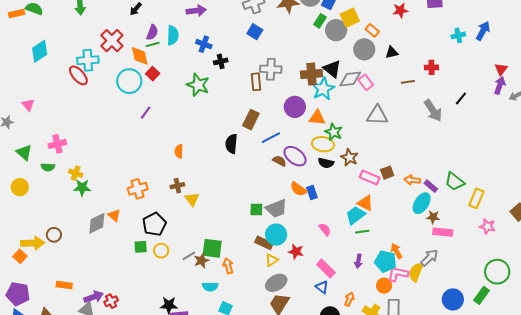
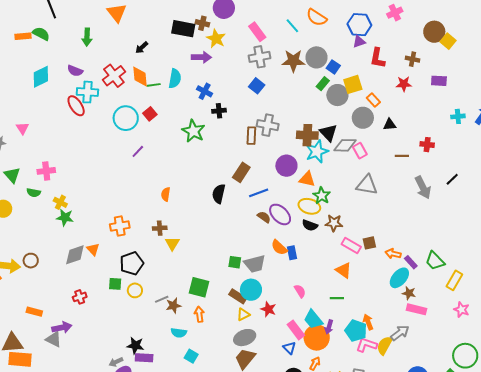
purple semicircle: (152, 32) -> (75, 71), moved, turned 84
orange diamond: (140, 56) -> (140, 77), moved
brown star: (349, 157) -> (334, 223), turned -30
cyan trapezoid: (356, 215) -> (313, 319), moved, turned -100
green square: (212, 248) -> (199, 287), moved
orange circle: (384, 286) -> (317, 338), moved, size x1.6
red cross: (111, 301) -> (80, 297), moved

